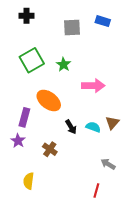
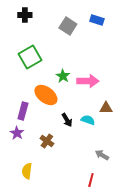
gray square: (72, 27) -> (68, 26), turned 36
green star: (64, 64) -> (63, 76), moved
brown triangle: (112, 123) -> (106, 108), moved, turned 48

